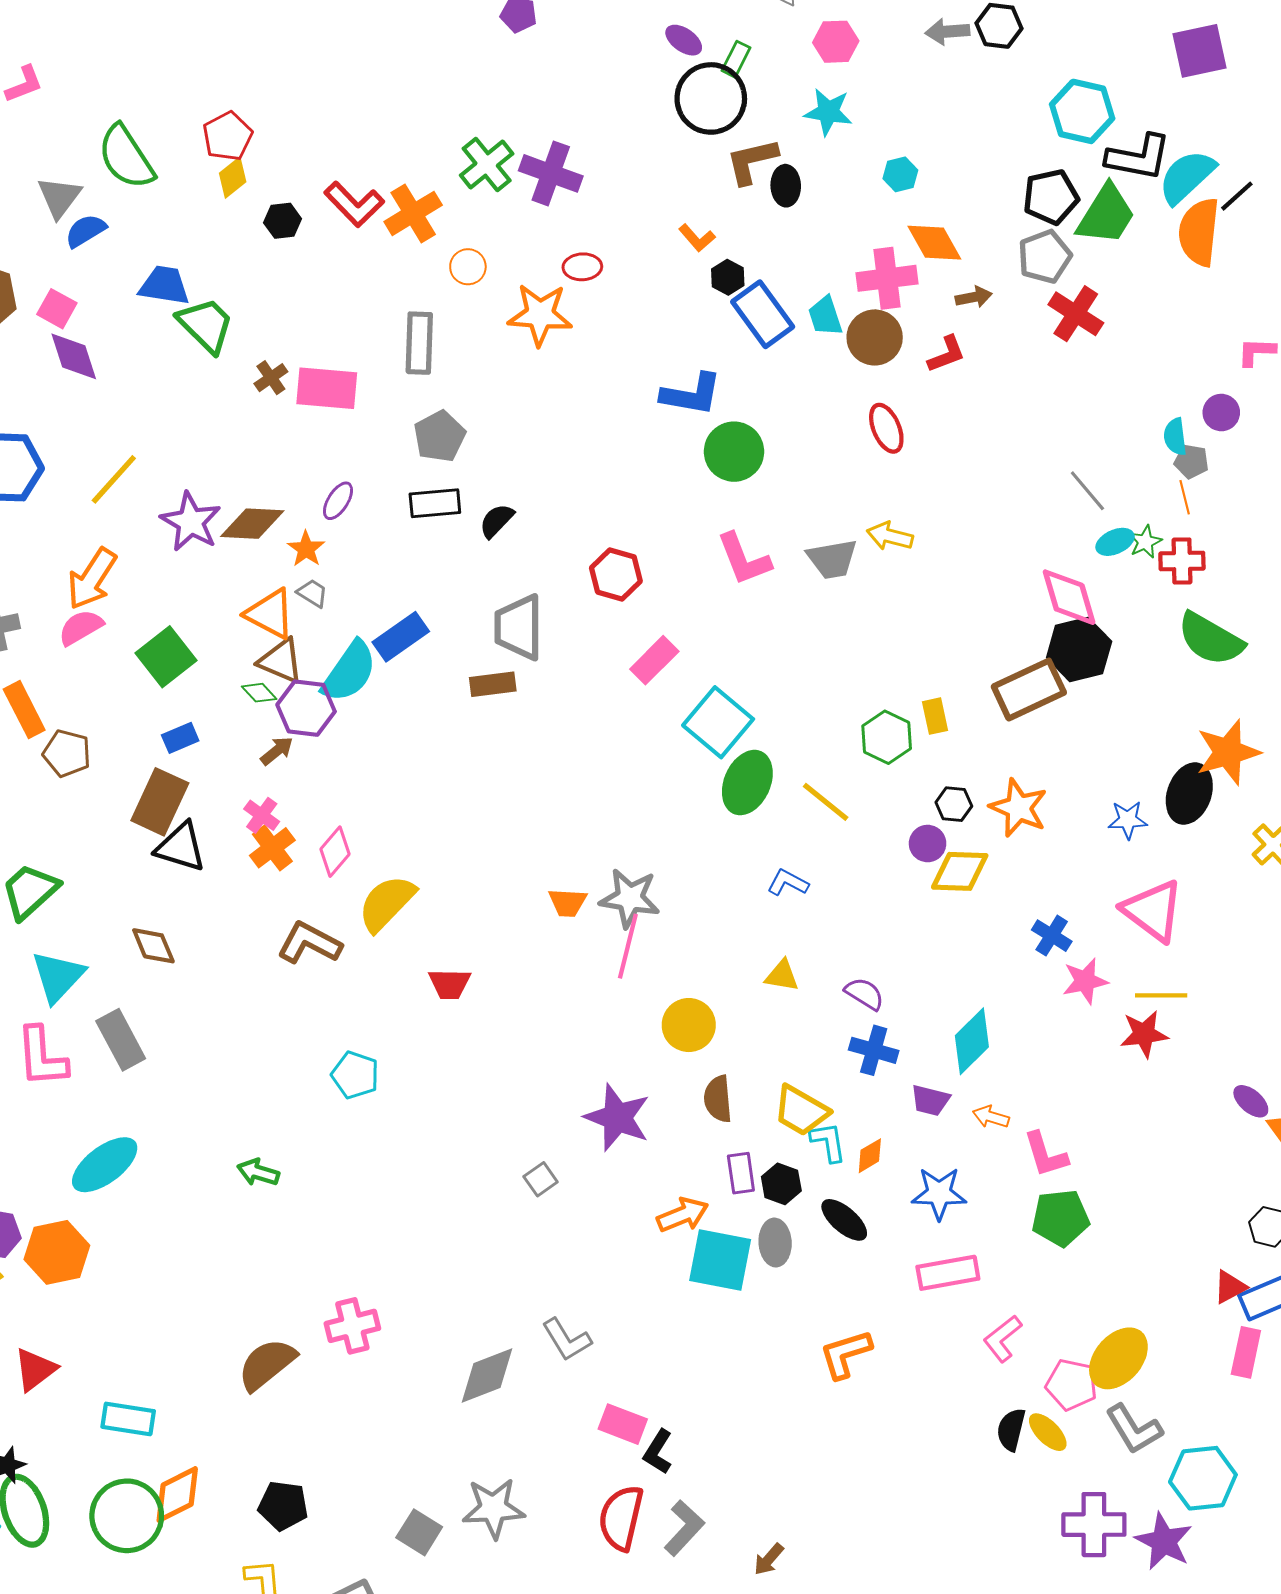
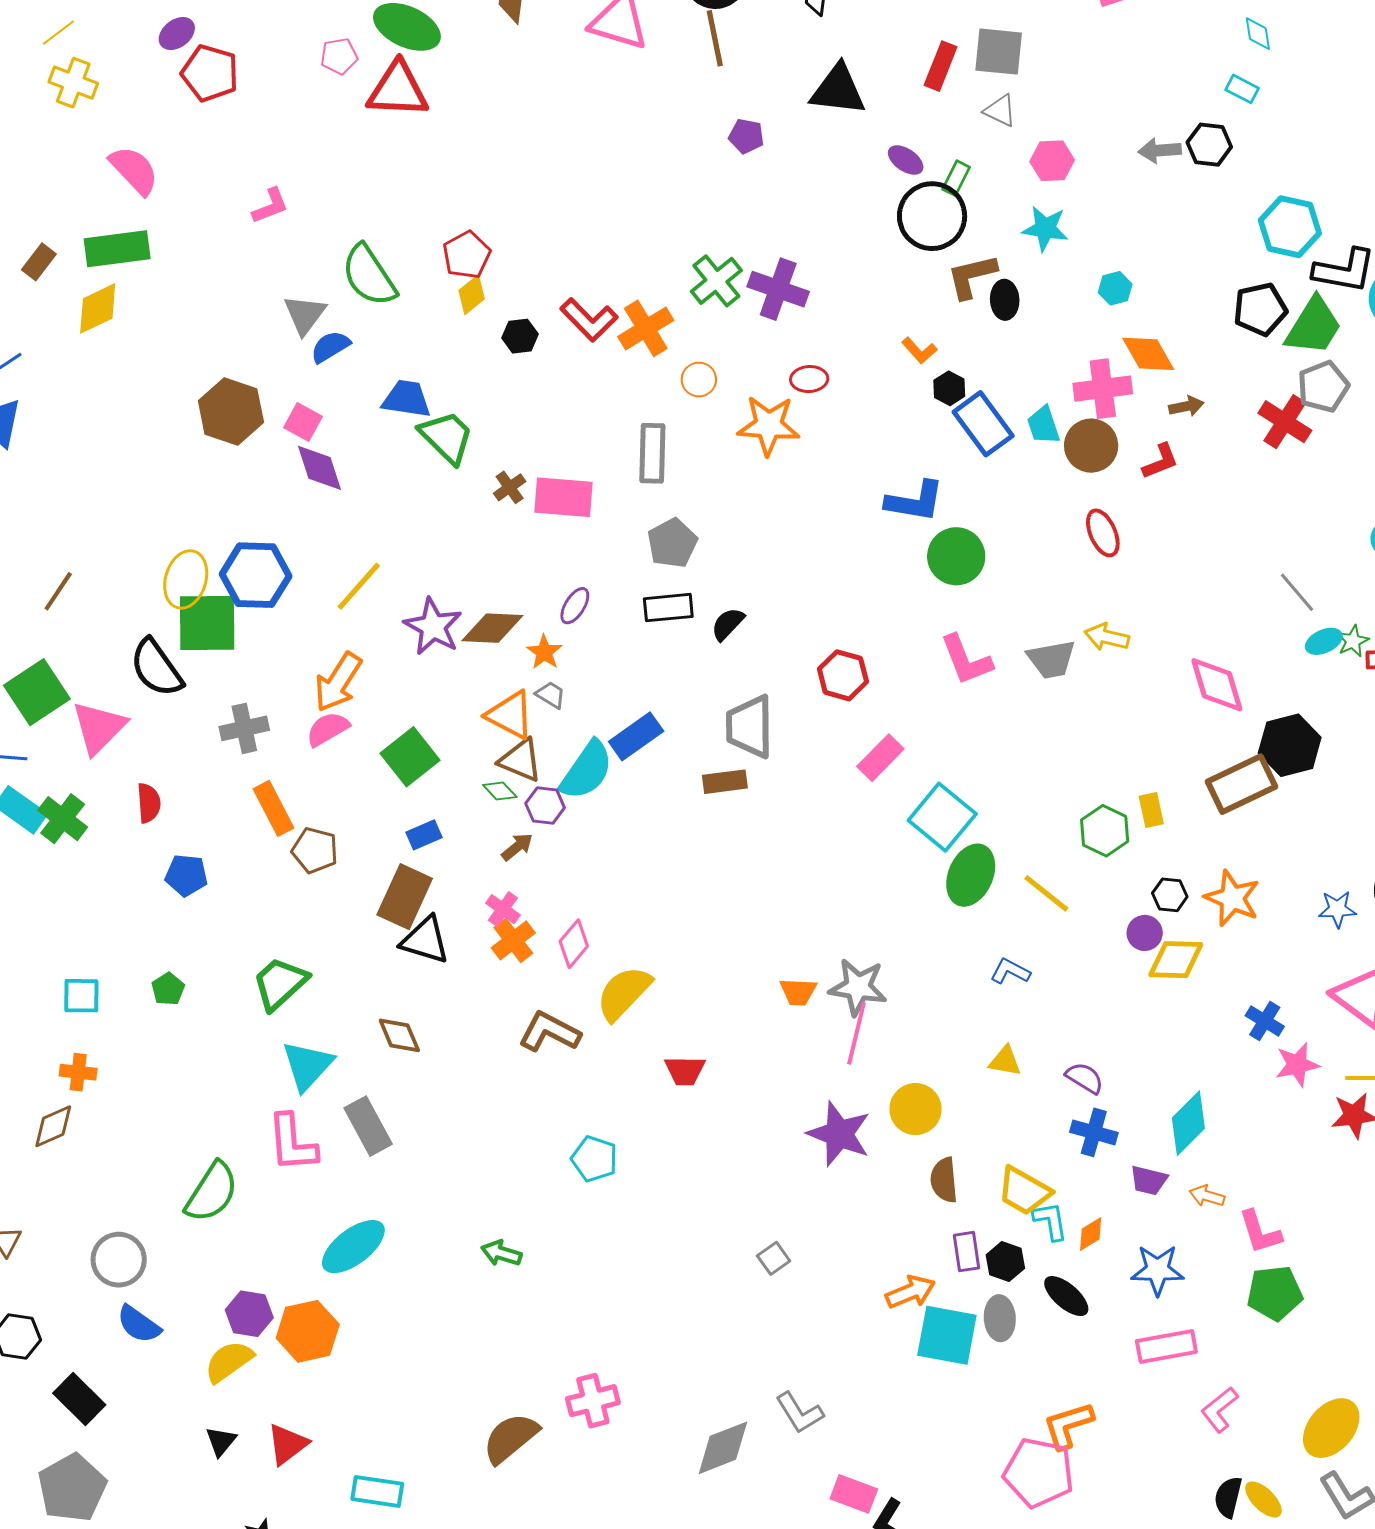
gray pentagon: (1045, 257) -> (1323, 387), moved
pink diamond: (1069, 597) -> (1217, 685), moved
purple hexagon: (306, 708) -> (545, 806), size x0.7
purple star: (617, 1118) -> (839, 1134), moved
pink pentagon: (1071, 1385) -> (1039, 1473), moved, size x1.4

